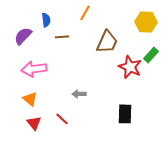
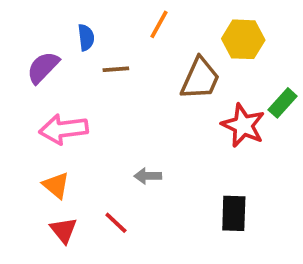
yellow hexagon: (146, 22) -> (243, 39), moved

